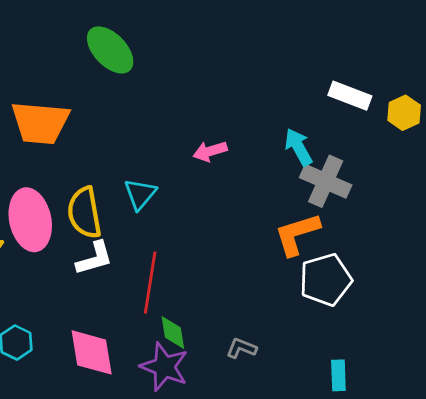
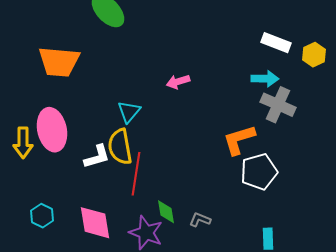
cyan arrow: (298, 147) -> (265, 79), moved, turned 120
gray cross: (326, 181) -> (278, 105), moved
yellow semicircle: (84, 213) -> (120, 147), moved
green diamond: (173, 332) -> (166, 212), moved

